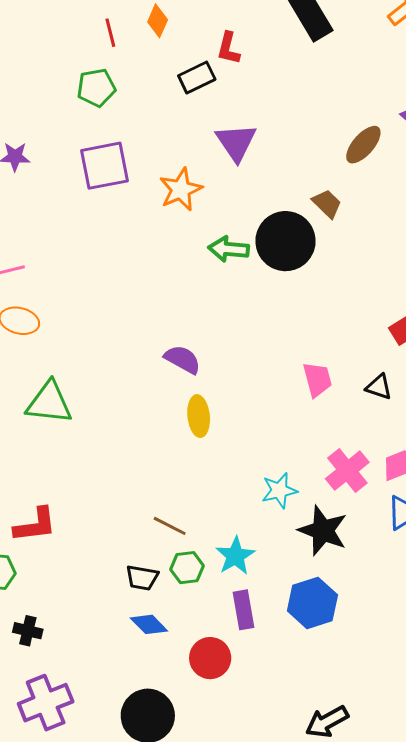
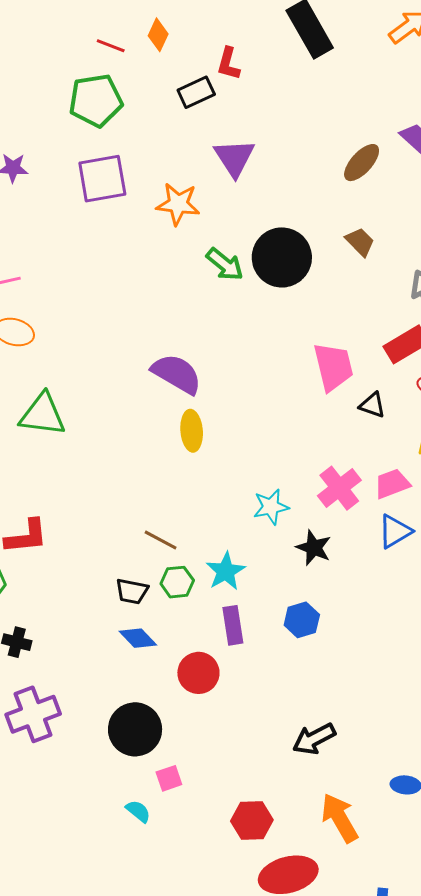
red line: (110, 33) -> (111, 46), turned -56
green pentagon: (96, 88) -> (96, 100), size x1.4
orange star: (181, 190) -> (178, 204), turned 30
brown trapezoid: (327, 204) -> (360, 242), moved
green arrow: (229, 249) -> (225, 264), turned -147
purple semicircle: (183, 359) -> (177, 374), size x1.4
pink trapezoid: (317, 379) -> (333, 367), moved, size x1.4
black star: (323, 531) -> (314, 548), size x0.7
blue hexagon: (312, 603) -> (302, 620), size x0.7

